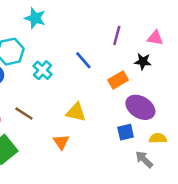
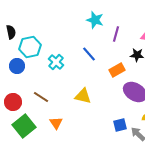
cyan star: (35, 18) -> (95, 20), moved
blue square: (126, 132) -> (120, 125), moved
orange triangle: (61, 142) -> (56, 123), moved

